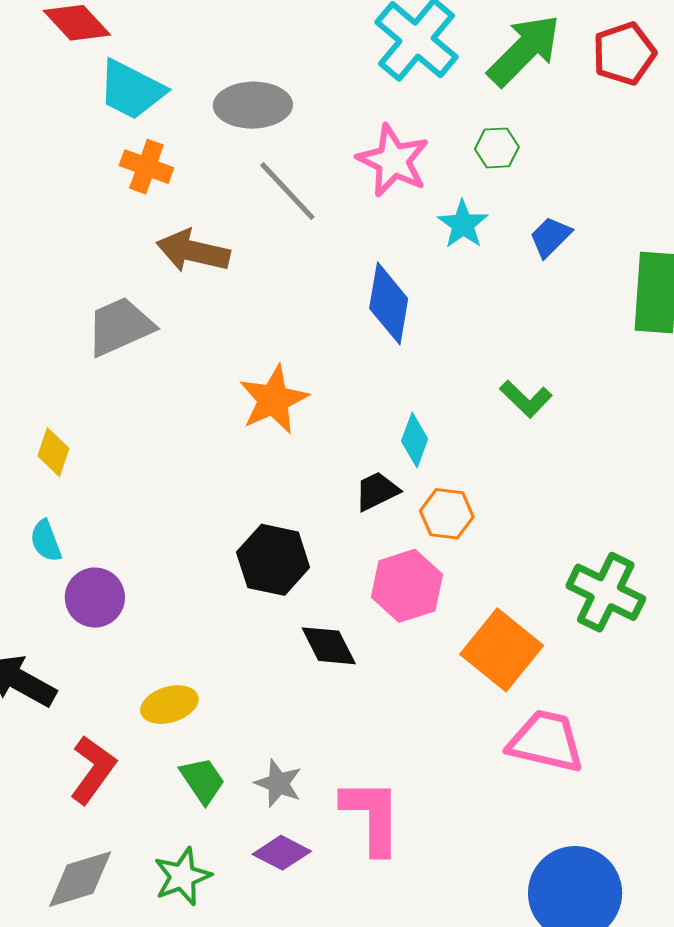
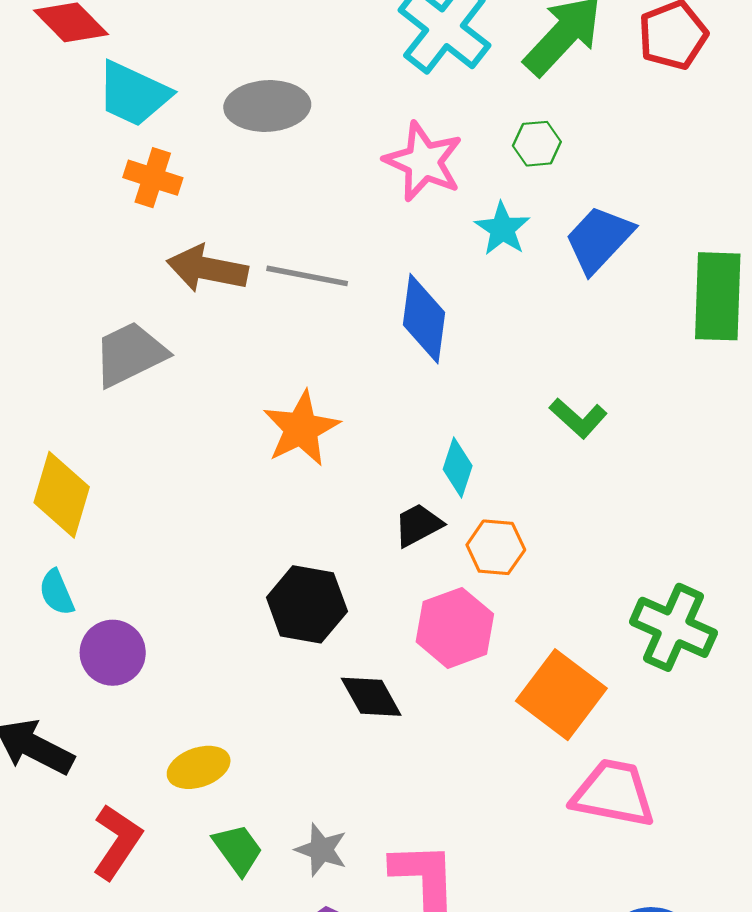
gray line: (287, 191) -> (307, 276), moved, turned -34
blue trapezoid: (550, 237) -> (599, 239), size x1.5
yellow diamond: (53, 452) -> (62, 495), size x1.6

